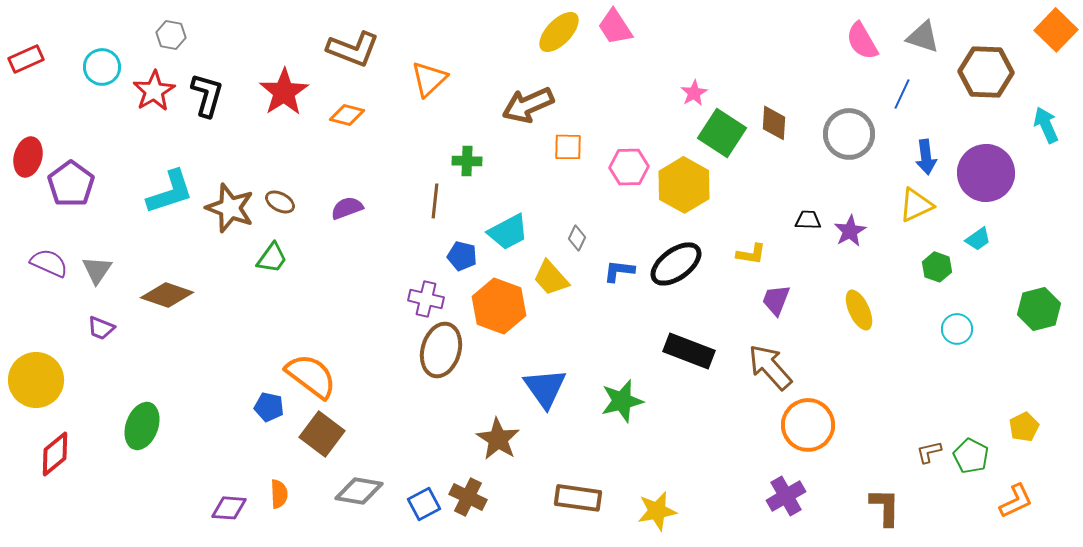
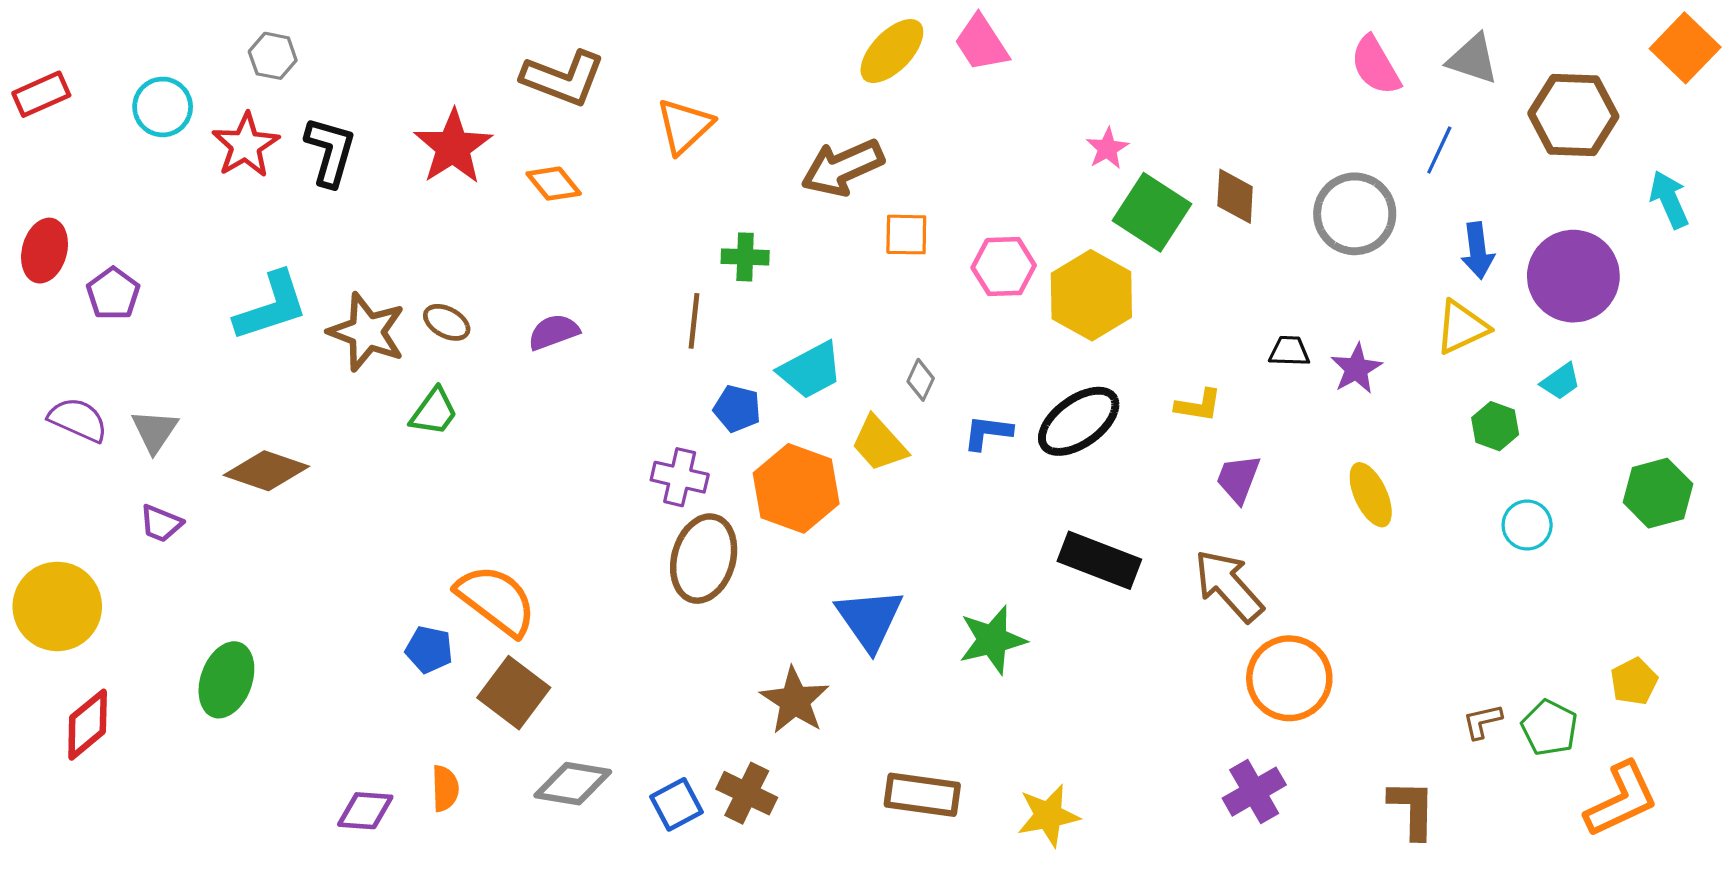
orange diamond: (347, 115) -> (554, 184), turned 36
purple pentagon: (71, 184) -> (113, 294), size x0.7
orange L-shape: (1016, 501) -> (1621, 800), size x1.4

